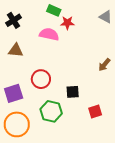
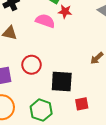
black square: (73, 92) -> (62, 81), size x1.6
green hexagon: (51, 111) -> (41, 110), moved

